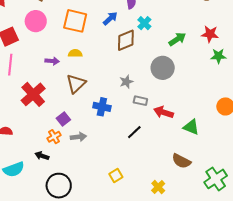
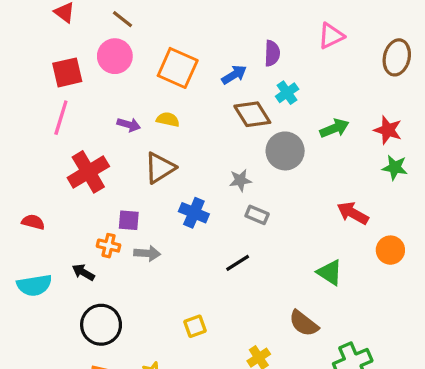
brown diamond: (126, 40) -> (252, 114), turned 70
gray circle: (163, 68) -> (285, 151), moved
red arrow: (164, 112) -> (353, 213), moved
purple square: (63, 119) -> (129, 220), turned 32
orange cross: (54, 137) -> (109, 246), turned 32

